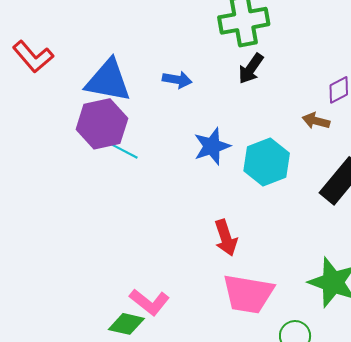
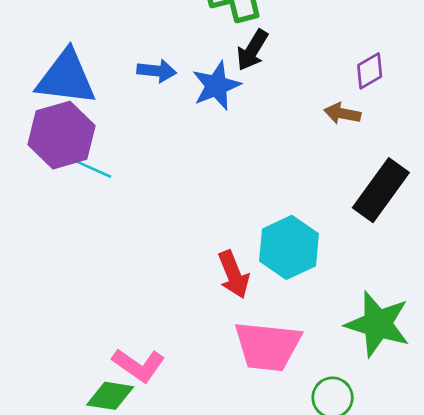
blue star: (212, 146) -> (216, 86), moved
cyan hexagon: (267, 162) -> (289, 247), moved

